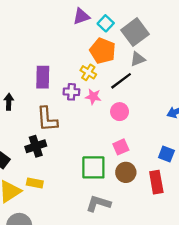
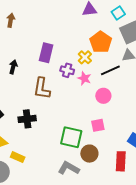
cyan square: (106, 23) -> (118, 13), moved
black cross: (36, 146) -> (27, 119), moved
brown circle: (126, 172) -> (89, 154), moved
yellow rectangle: (35, 183) -> (18, 157), moved

